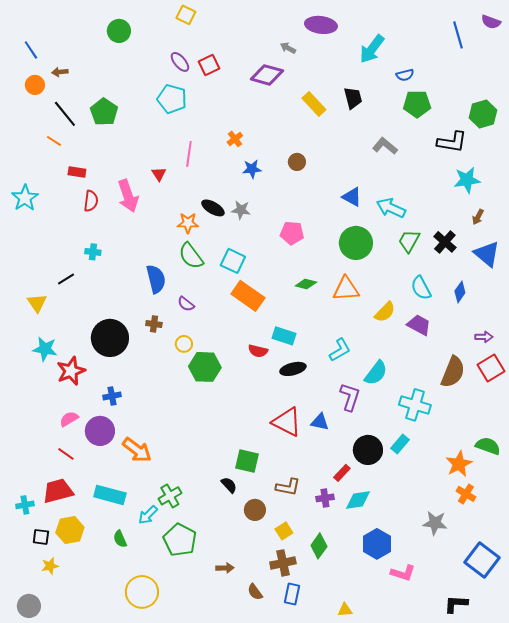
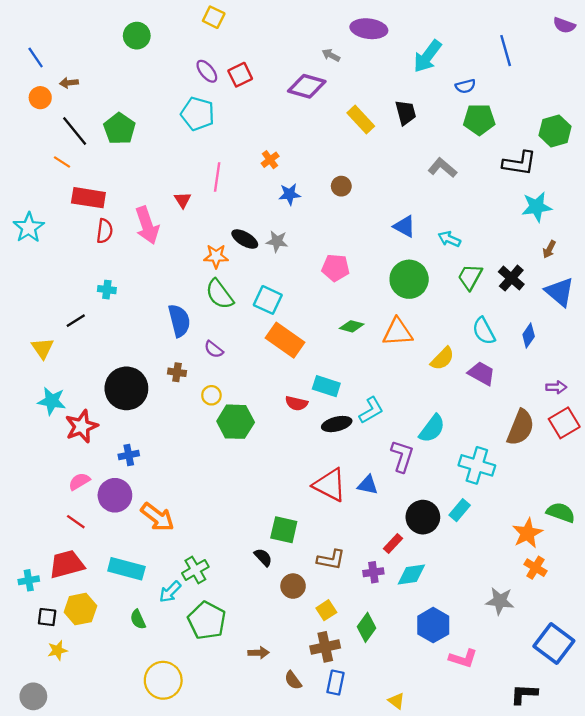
blue line: (458, 35) -> (506, 51), moved
red rectangle: (77, 172) -> (88, 198), size x1.6
cyan arrow: (391, 208) -> (449, 239), size x0.7
cyan L-shape: (340, 350) -> (371, 410), moved
yellow triangle: (345, 610) -> (396, 701), turned 42

